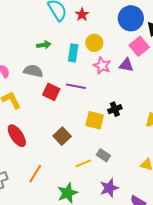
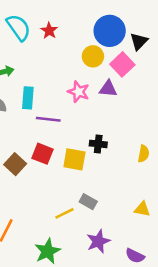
yellow circle: (94, 43) -> (93, 56), moved
cyan rectangle: (73, 53) -> (28, 98), moved
red square: (51, 92) -> (43, 154), moved
black cross: (115, 109) -> (98, 144), turned 32
brown square: (62, 136) -> (15, 164), moved

